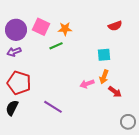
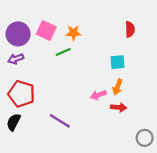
red semicircle: (115, 26) -> (130, 29), turned -72
red arrow: (115, 92) -> (119, 107), moved, turned -32

